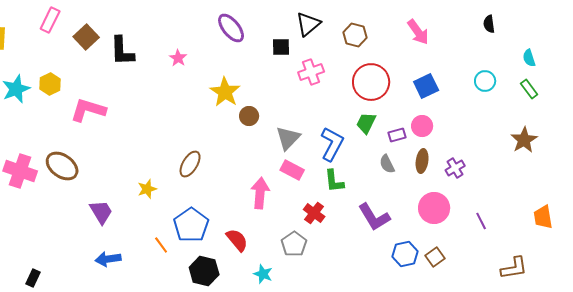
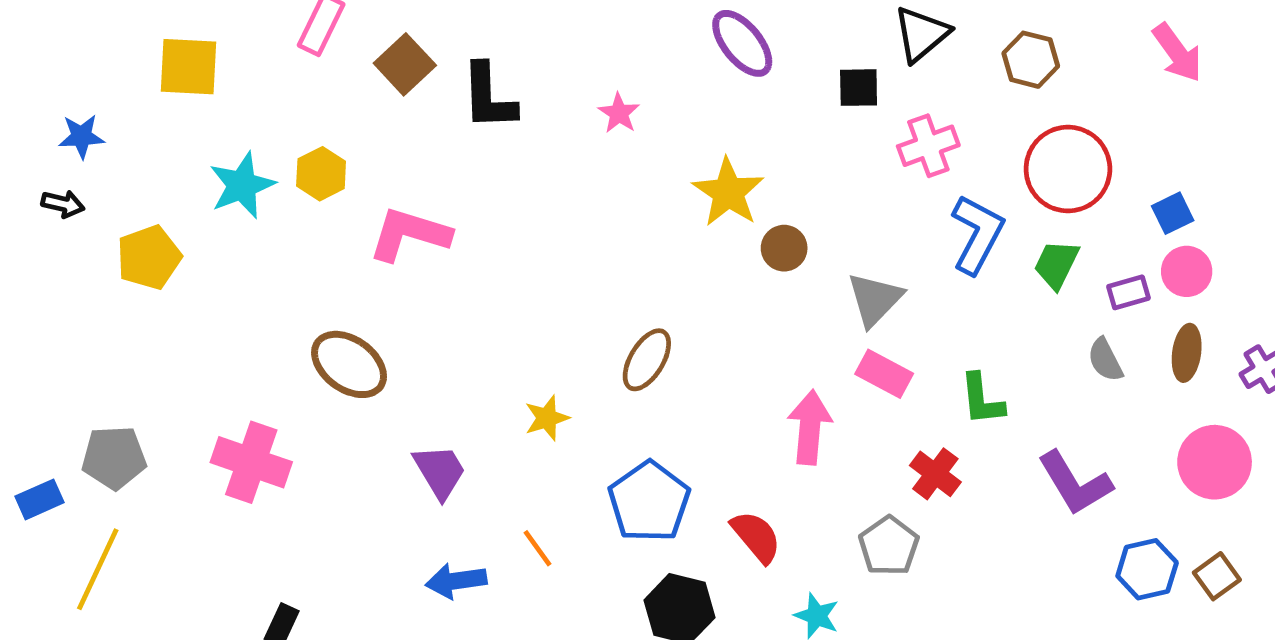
blue square: (426, 86) -> (1173, 213), moved, size x0.7
blue L-shape: (332, 144) -> (977, 234), moved
pink cross: (20, 171) -> (251, 462), moved
orange line: (161, 245) -> (537, 548), moved

